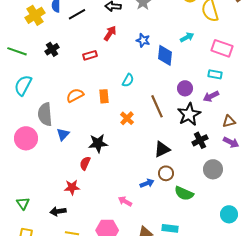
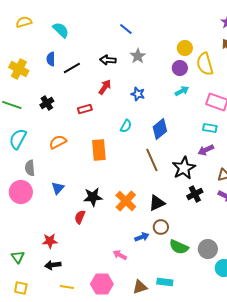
yellow cross: (35, 15) -> (19, 69), moved, turned -30
blue diamond: (165, 55) -> (160, 129), moved, turned 45
cyan semicircle: (128, 80) -> (126, 126), moved
purple circle: (185, 88) -> (180, 68), moved
orange semicircle: (75, 95) -> (58, 142), moved
orange rectangle: (104, 96) -> (99, 150), size x1.5
gray semicircle: (45, 114) -> (30, 168), moved, size x0.7
orange cross: (127, 118) -> (126, 201), moved, size x1.5
gray circle: (213, 169) -> (208, 249), moved
red star: (72, 187) -> (50, 241), moved

